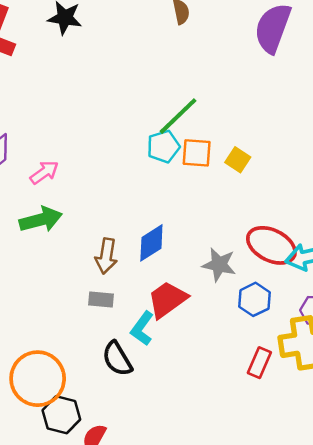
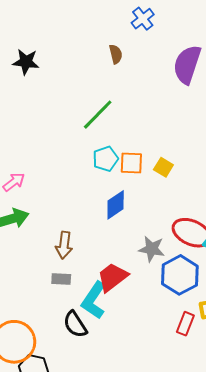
green line: (178, 116) -> (98, 115), moved
blue diamond: (151, 243) -> (116, 205), moved
blue hexagon: (254, 299) -> (180, 275), size x1.5
cyan L-shape: (142, 328) -> (94, 300), size x1.4

